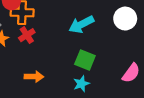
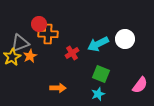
white circle: (125, 19) -> (125, 39), moved
red cross: (27, 35) -> (72, 53), moved

